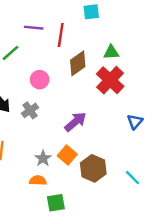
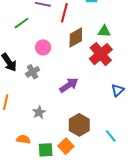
orange square: (67, 155) -> (66, 146), moved
orange semicircle: (38, 180) -> (23, 139), moved

